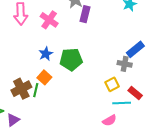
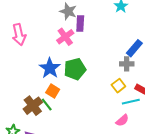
pink cross: (49, 20) -> (65, 37), moved, turned 30
blue star: (46, 54) -> (50, 68), size x1.5
green line: (36, 90) -> (47, 105), turned -40

